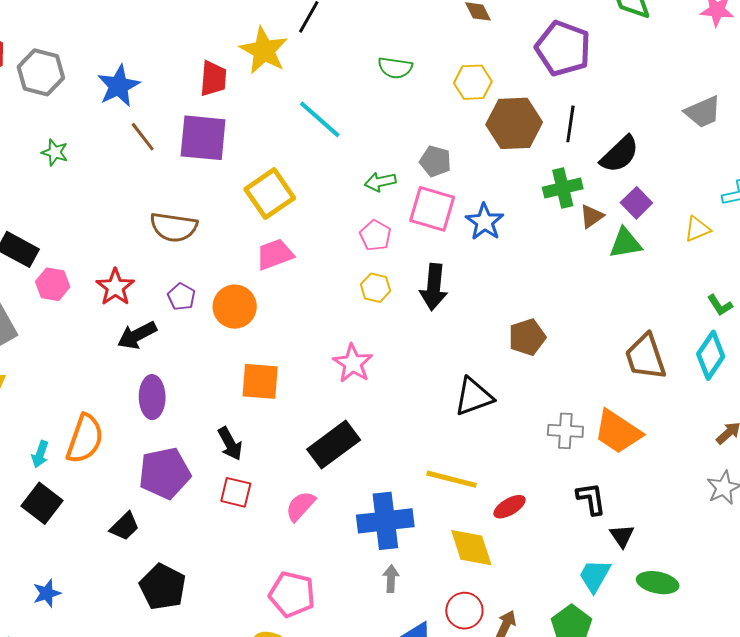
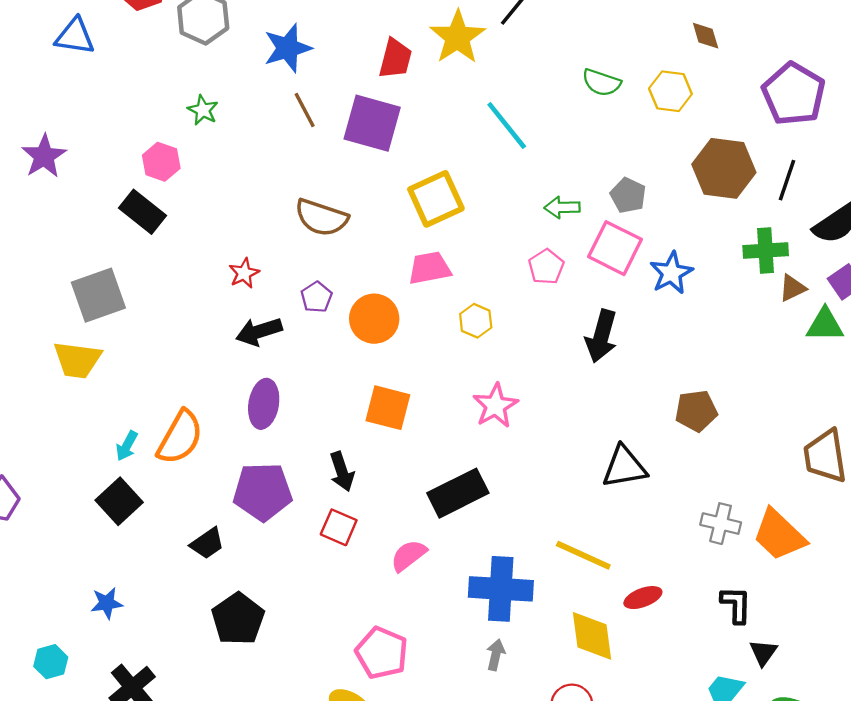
yellow hexagon: (473, 82) -> (670, 91), moved
pink hexagon: (53, 284) -> (161, 162), moved
red star: (115, 287) -> (244, 273), size x0.7
yellow hexagon: (376, 288) -> (476, 321), moved

